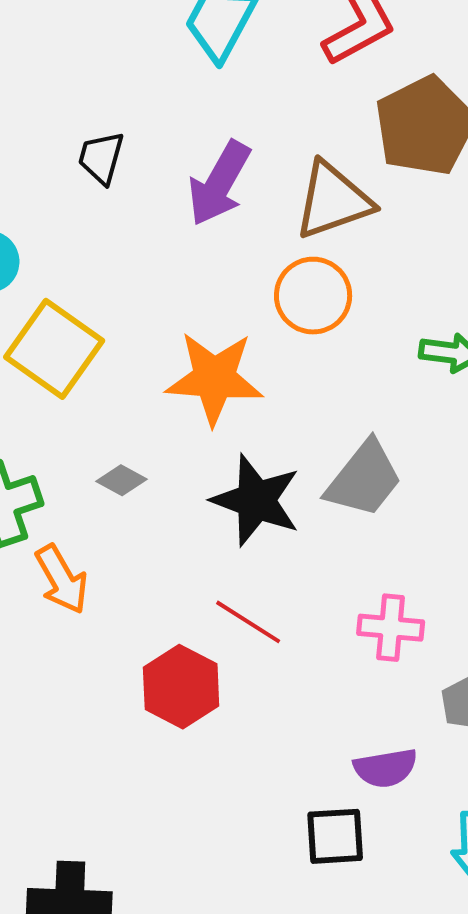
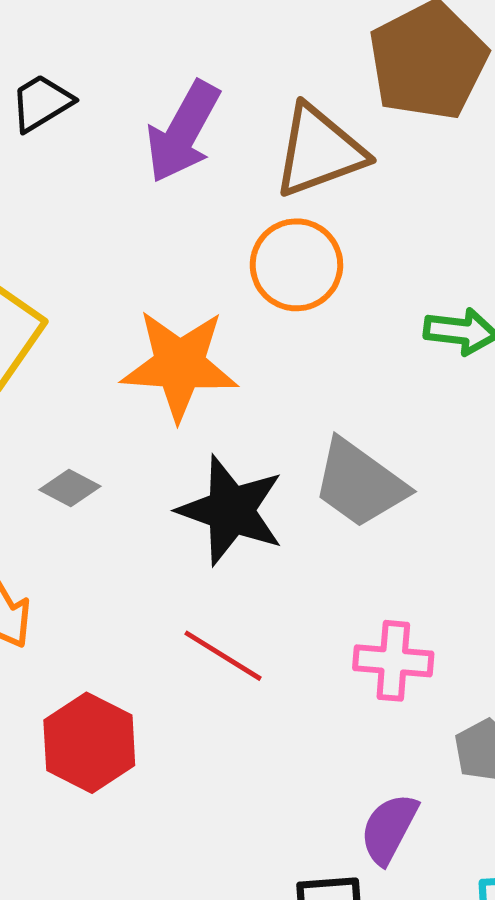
black trapezoid: (101, 158) -> (41, 103), turned 44
gray trapezoid: (364, 479) -> (360, 483), turned 88
red hexagon: (181, 687) -> (89, 743), moved
purple semicircle: (385, 768) -> (389, 829), turned 128

